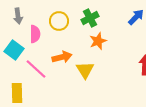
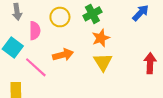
yellow triangle: (85, 70) -> (103, 62), moved

